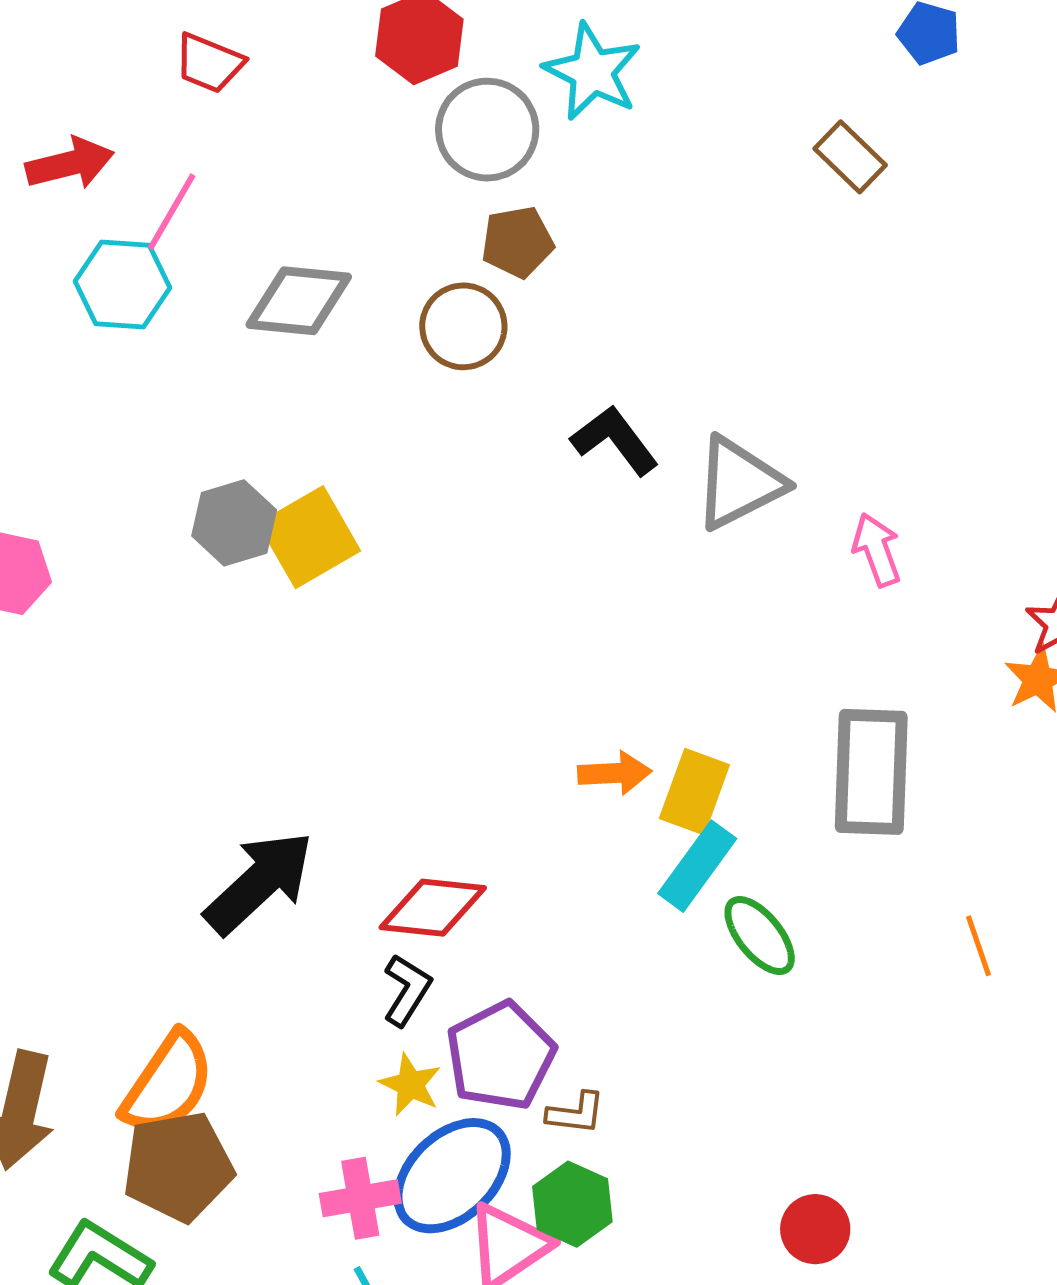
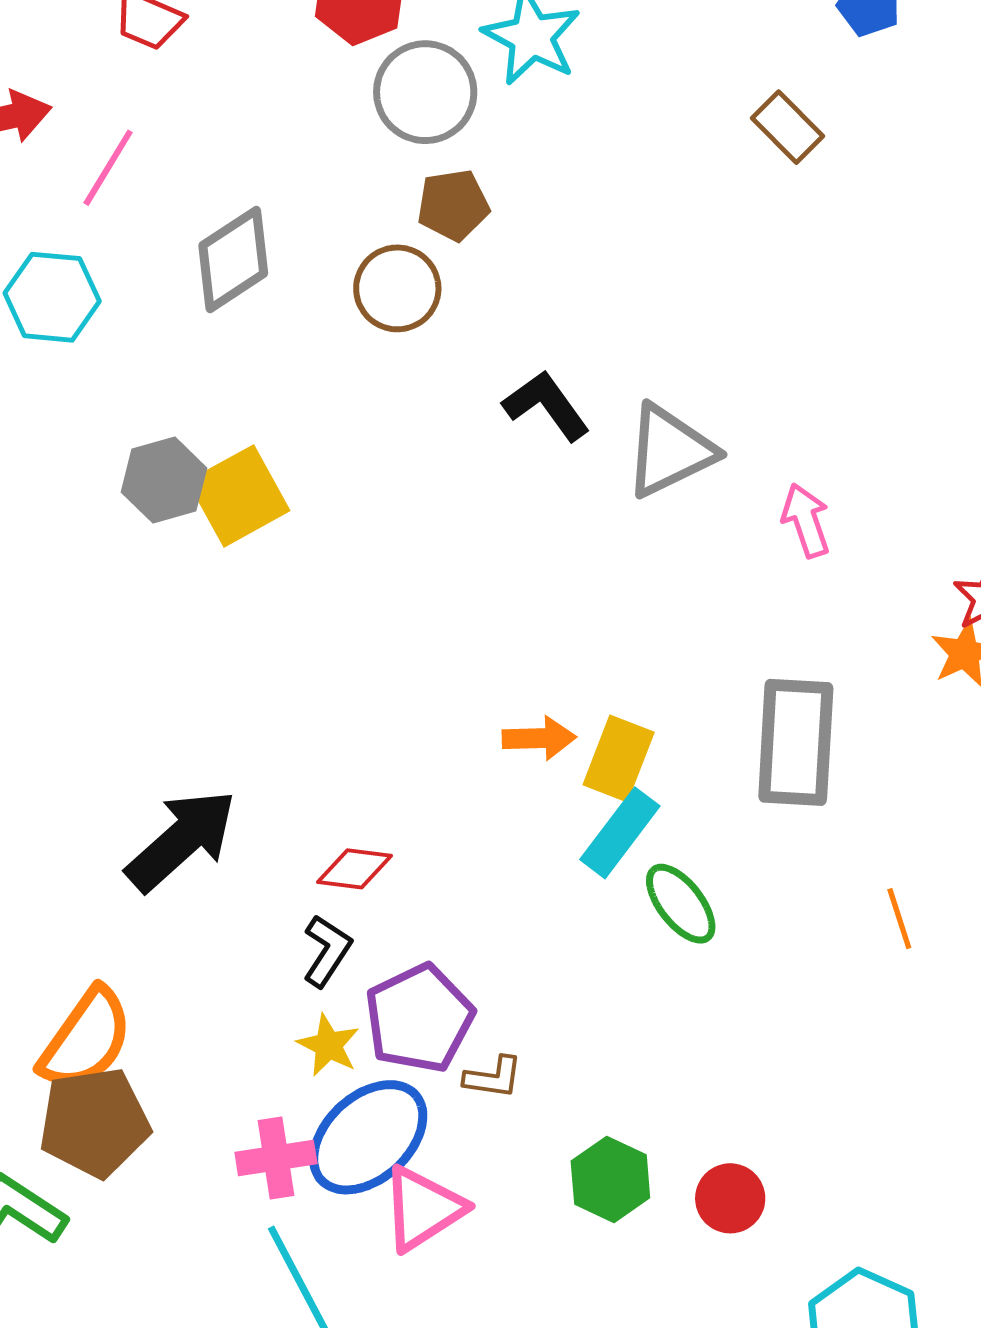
cyan hexagon: (122, 285) -> (52, 297), moved
gray diamond: (299, 301) -> (233, 259), turned -40
red diamond: (433, 908) -> (355, 869), size x0.7
green hexagon: (572, 1204) -> (610, 1179), moved

